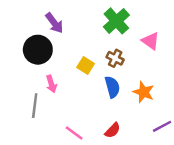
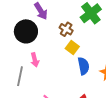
brown cross: (115, 58) -> (66, 29), moved
yellow square: (86, 65) -> (72, 47), moved

